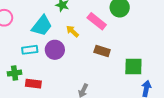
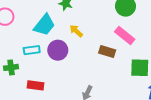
pink rectangle: (97, 21) -> (125, 35), moved
green cross: (15, 73) -> (11, 67), moved

